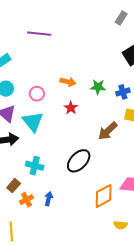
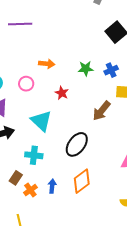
orange arrow: (68, 82) -> (47, 64), moved
cyan triangle: (33, 122) -> (41, 121), moved
orange diamond: (104, 196) -> (82, 181), moved

